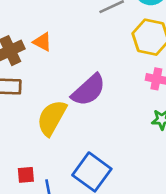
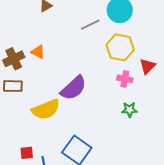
yellow semicircle: (52, 118) -> (46, 109), turned -140

